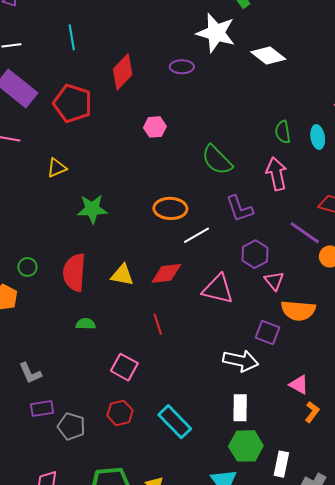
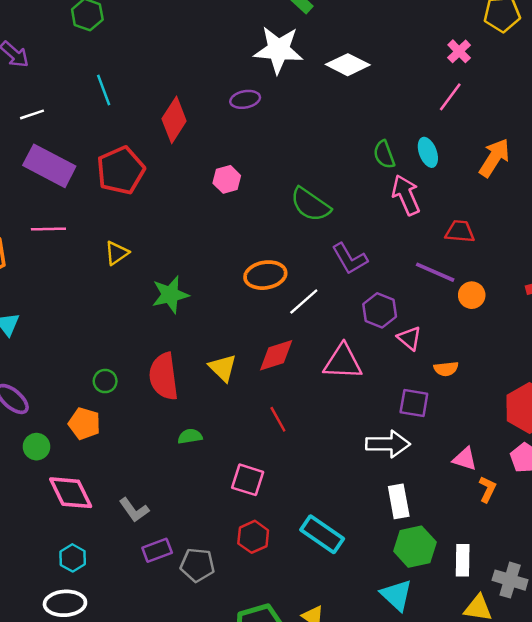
red pentagon: (73, 103) -> (121, 170), turned -30
pink arrow: (277, 174) -> (406, 195), moved
yellow triangle: (122, 275) -> (223, 368), turned 45
orange semicircle: (298, 311) -> (446, 369), size x0.6

